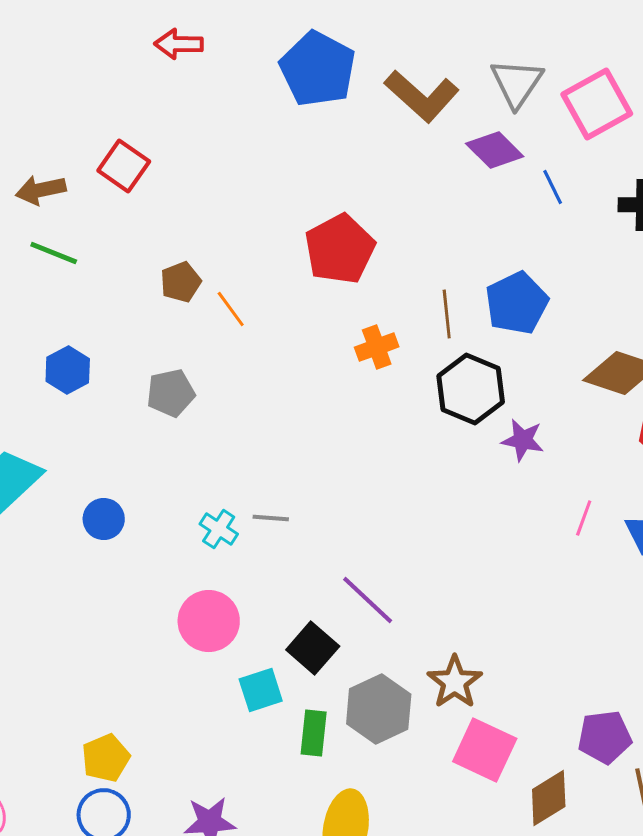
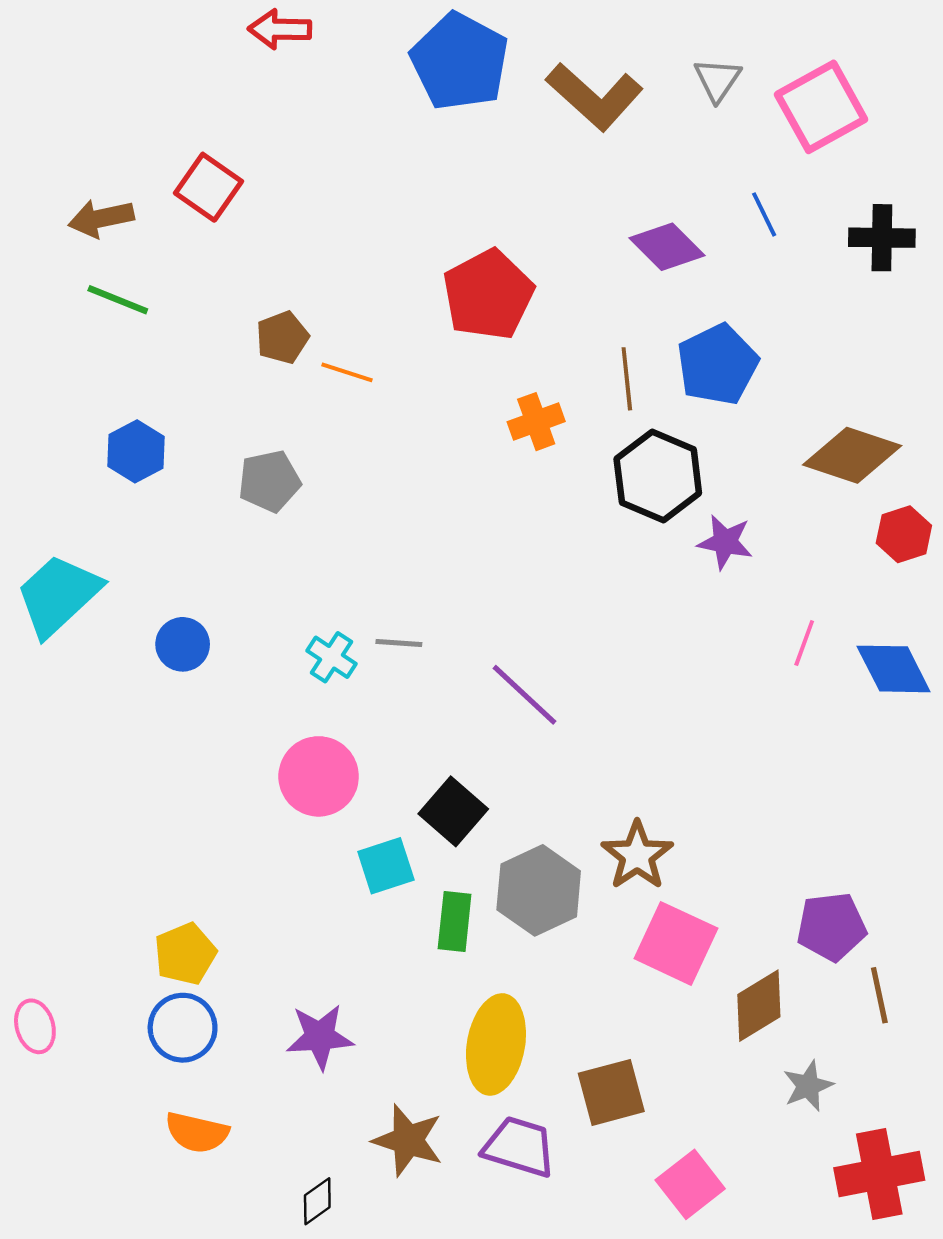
gray triangle: (517, 83) -> (717, 80), size x0.7
purple diamond: (495, 150) -> (667, 247), moved
orange line: (231, 309) -> (347, 372), turned -36
purple line: (368, 600) -> (524, 695), moved

